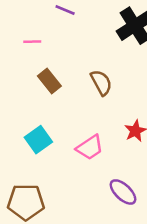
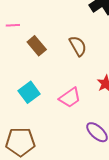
pink line: (32, 42) -> (13, 25), moved

